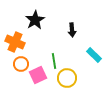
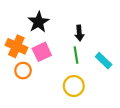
green line: (54, 61) -> (76, 55), moved
pink square: (38, 75) -> (42, 52), moved

